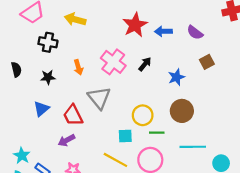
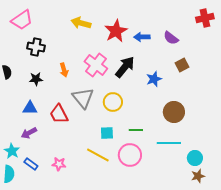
yellow arrow: (75, 19) -> (81, 23), moved
black arrow: (145, 64) -> (125, 67), size x1.6
blue triangle: (41, 109) -> (30, 108), turned 42
brown circle: (182, 111) -> (174, 112), moved
yellow circle: (143, 115) -> (113, 102), moved
purple arrow: (66, 140) -> (29, 133), moved

